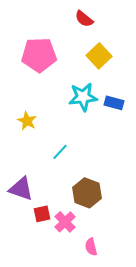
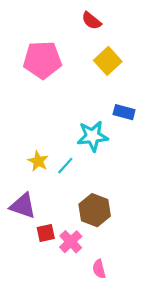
cyan star: (83, 97) -> (93, 136), moved
yellow star: (27, 121) -> (38, 161), moved

